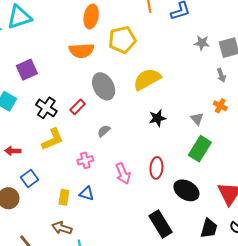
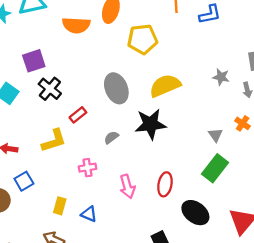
gray star: (202, 43) -> (221, 77), moved
orange semicircle: (81, 51) -> (76, 25), moved
red rectangle: (78, 107) -> (78, 115), moved
black cross: (46, 108) -> (50, 89), moved
black star: (157, 118) -> (151, 124), moved, size x1.6
blue triangle: (87, 194) -> (89, 214), moved

